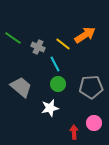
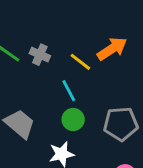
gray cross: (38, 47) -> (40, 55), moved

